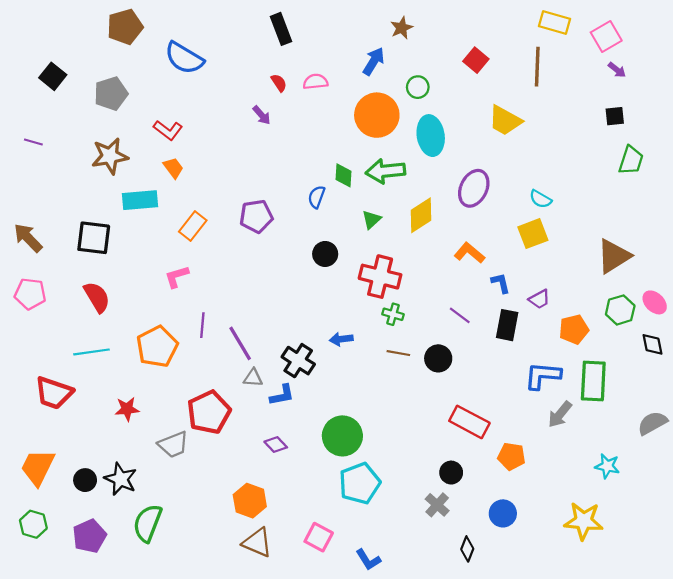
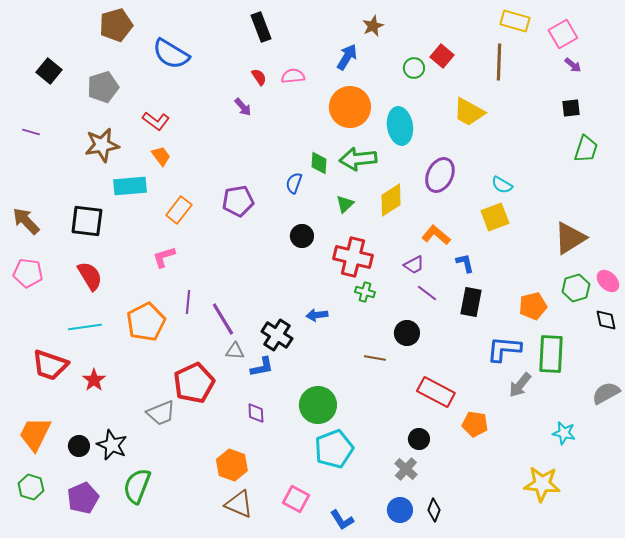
green circle: (418, 87) -> (414, 68), moved
purple trapezoid: (539, 299) -> (414, 265), moved
brown line: (398, 353) -> (375, 358), moved
red star: (127, 409) -> (94, 380), moved, turned -30
purple diamond: (276, 445) -> (256, 413), turned 40
blue circle: (503, 513) -> (400, 510), moved

